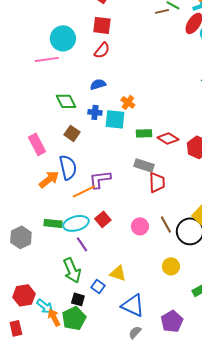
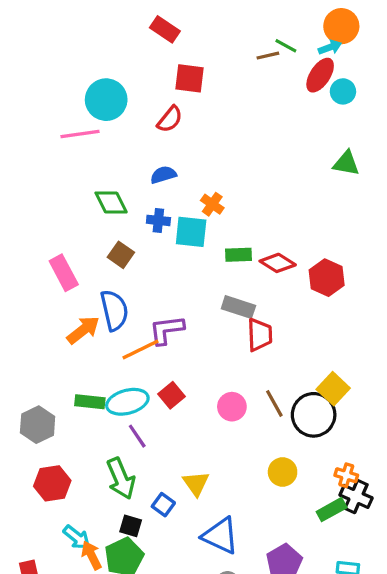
red square: (102, 25) -> (189, 78), moved
yellow triangle: (118, 273) -> (196, 483), turned 36
red hexagon: (24, 295) -> (52, 483), moved

